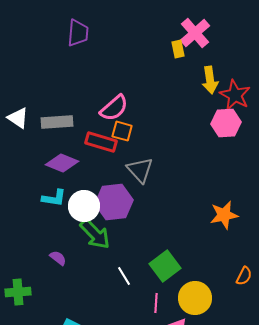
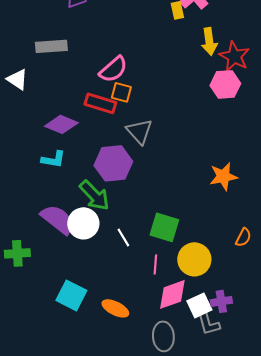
gray rectangle: (57, 122) -> (51, 46), moved
white circle: (84, 206) -> (83, 223), moved
purple semicircle: (58, 258) -> (57, 219), size x2.0
green square: (165, 266) -> (164, 227), turned -36

